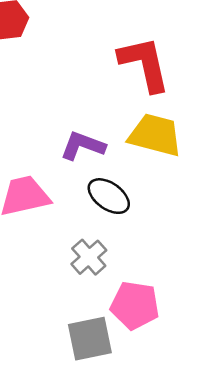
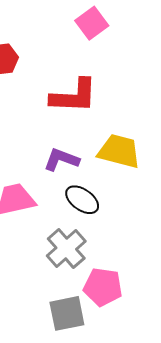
red L-shape: (144, 64) -> (74, 96), moved, turned 105
gray cross: (89, 257) -> (66, 248), size x1.4

